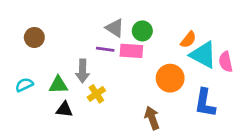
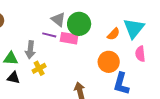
green circle: (142, 31) -> (79, 24), size x1.5
cyan triangle: (203, 55) -> (134, 28), moved, turned 35
orange circle: (170, 78) -> (109, 62), moved

